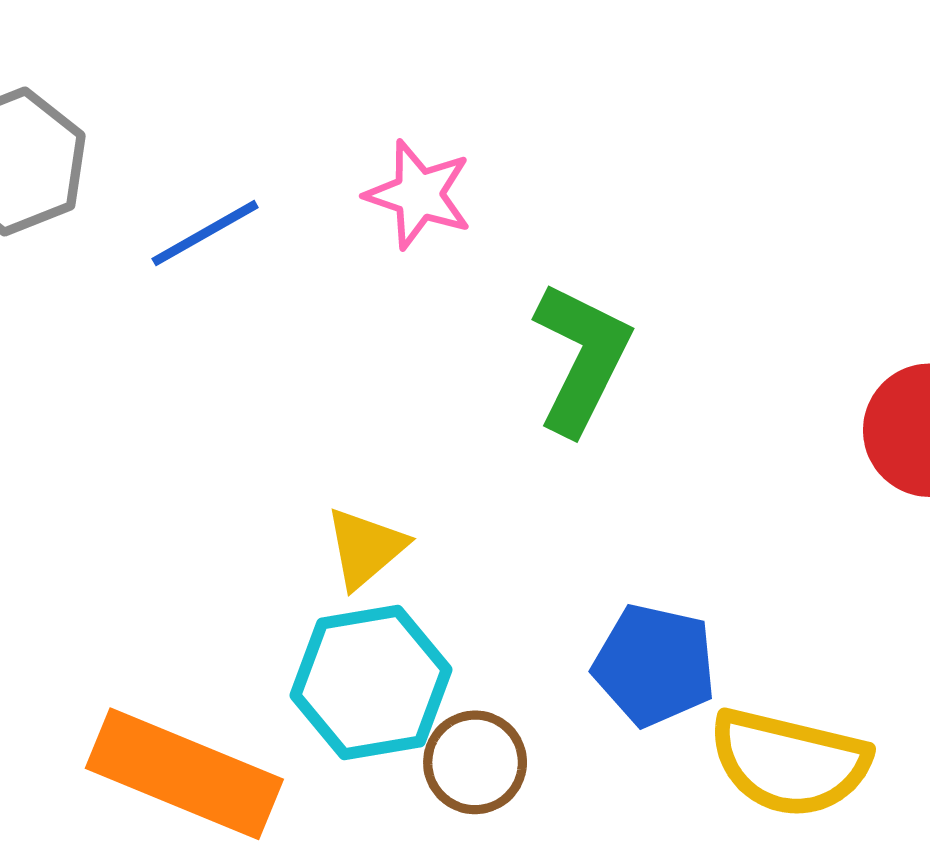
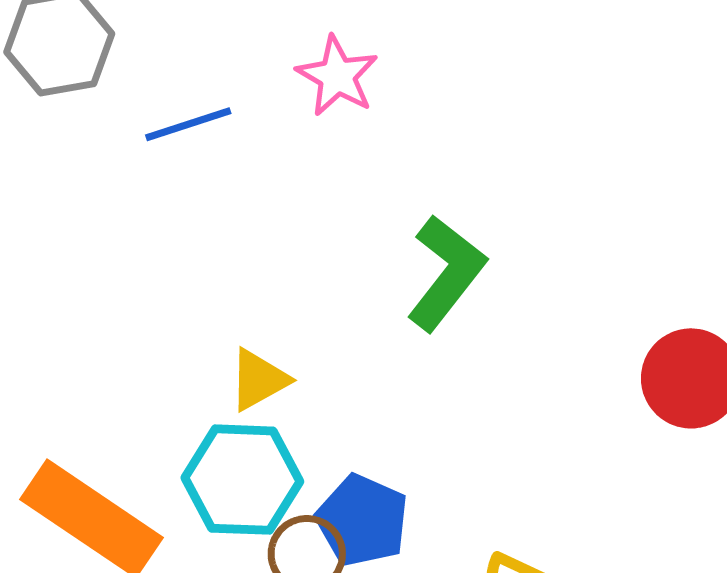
pink star: (419, 195) -> (337, 76), moved
blue pentagon: (654, 665) -> (362, 520), moved

